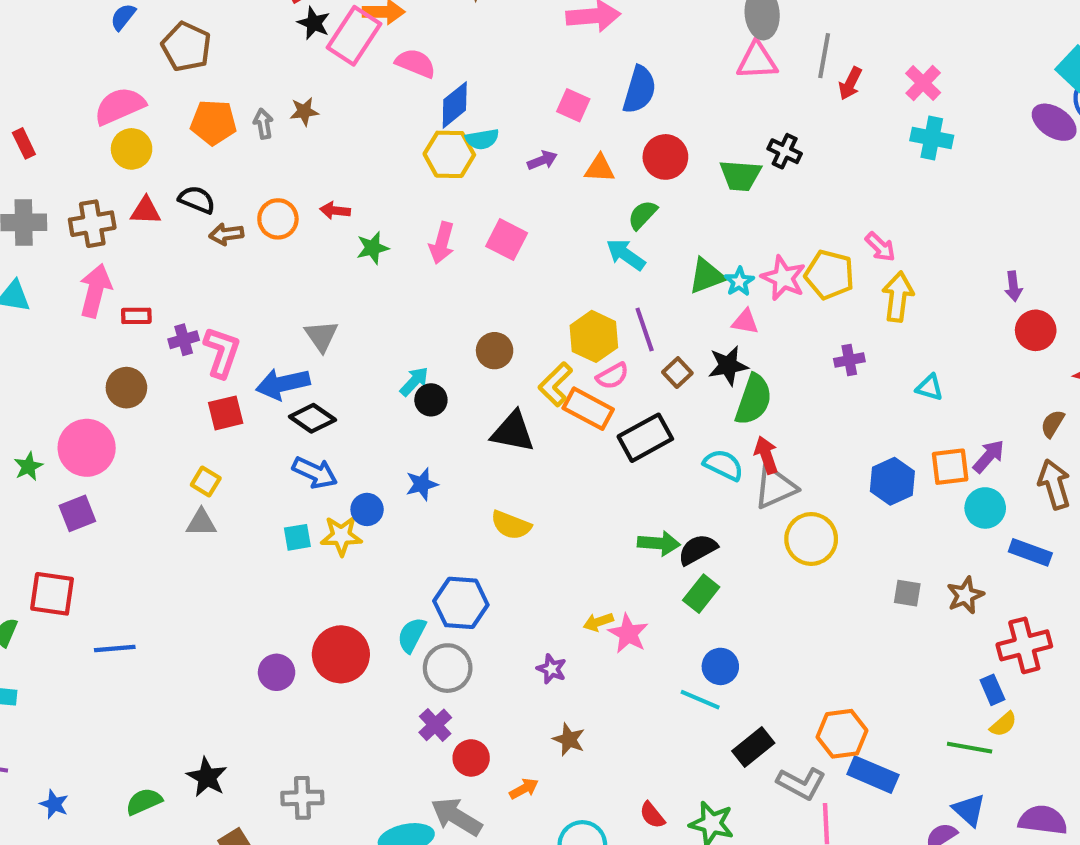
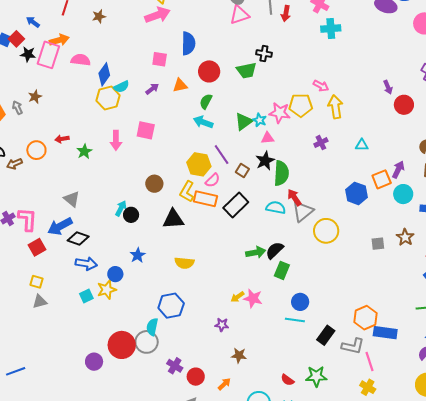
gray circle: (448, 668) -> (147, 342), moved

